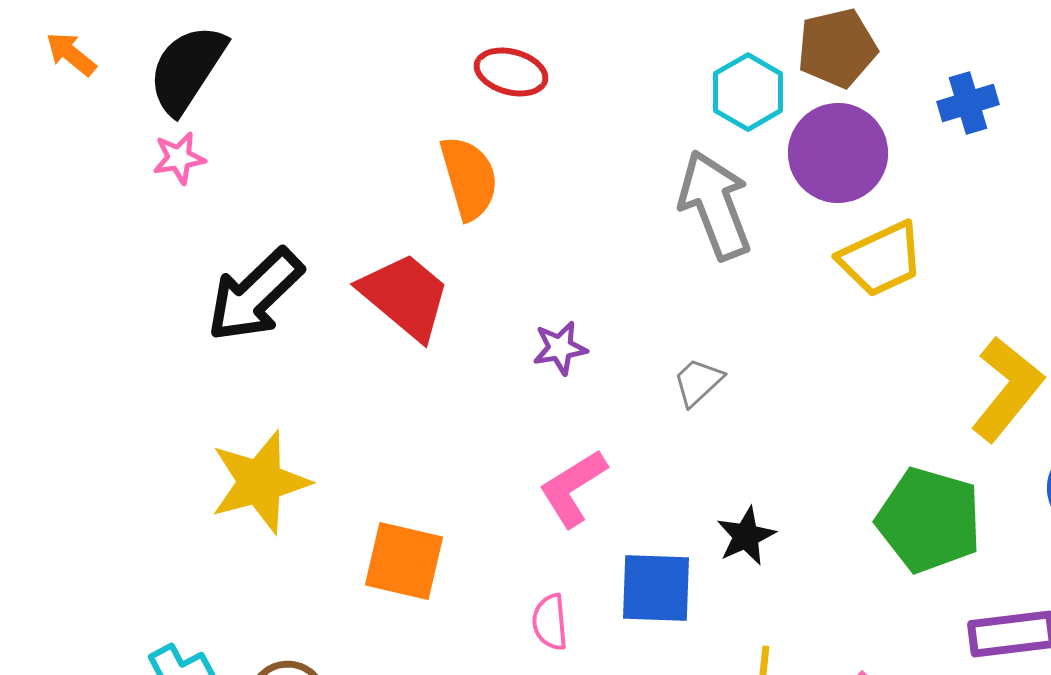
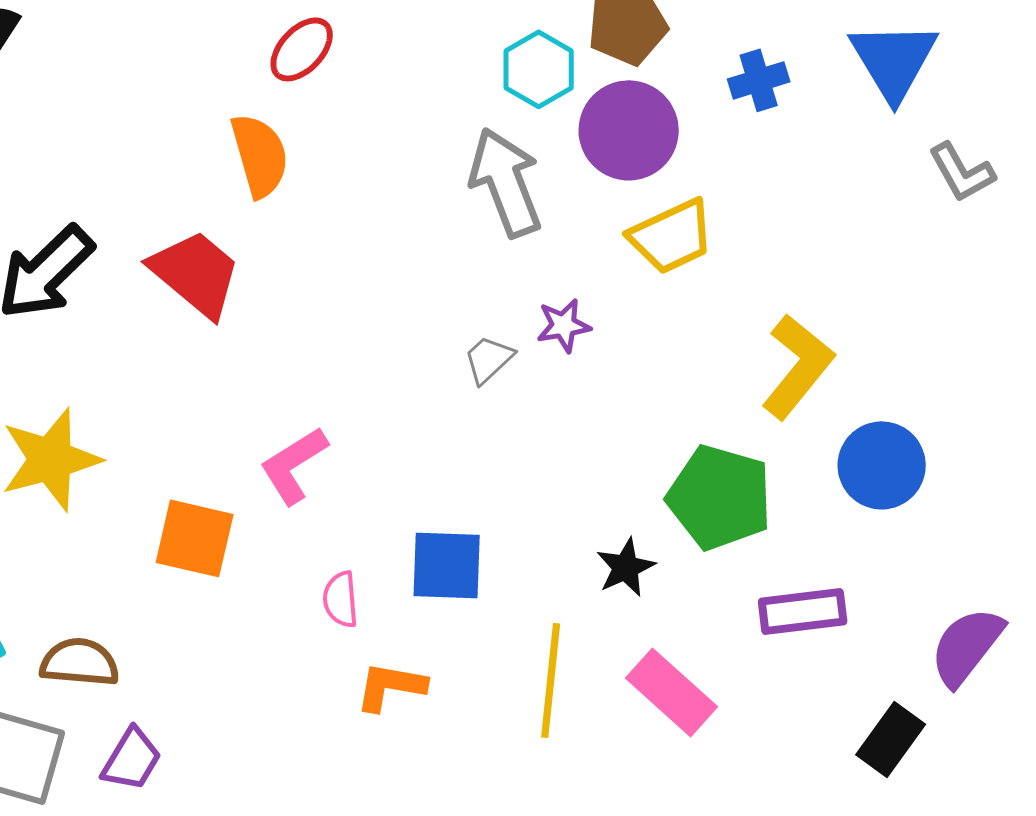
red ellipse: (511, 72) -> (302, 49), turned -62
purple star: (560, 348) -> (564, 325), moved
pink L-shape: (573, 488) -> (294, 465), moved
black star: (746, 536) -> (626, 567), moved

